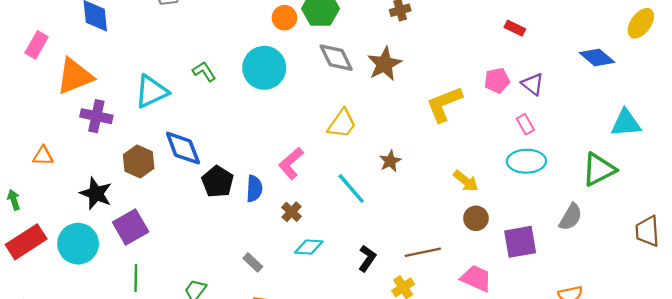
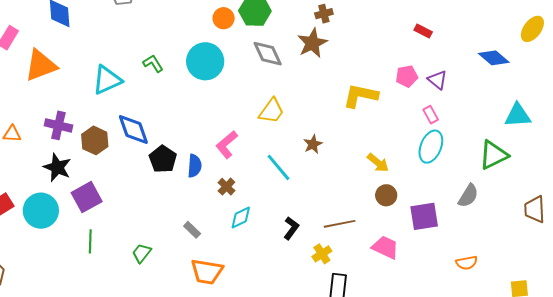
brown star: (384, 64) -> (312, 43), moved
yellow L-shape: (444, 104) -> (361, 96), turned 33
purple cross: (96, 116) -> (58, 125), moved
cyan ellipse: (526, 161) -> (431, 147), turned -68
cyan diamond: (309, 247) -> (241, 217), turned -30

